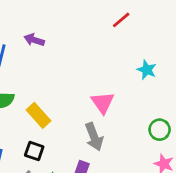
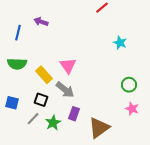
pink triangle: (103, 103) -> (68, 66), moved
gray arrow: (94, 137) -> (65, 90), moved, turned -30

